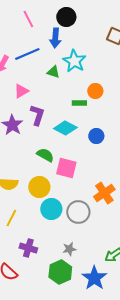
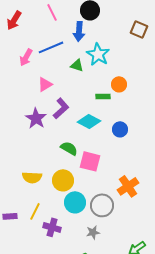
purple L-shape: (37, 115) -> (61, 108), turned 30
purple cross: (28, 248) -> (52, 227), moved
gray star: (69, 249) -> (93, 232), moved

